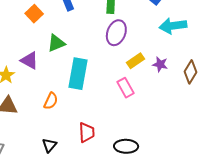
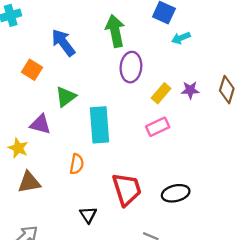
cyan arrow: (173, 26) -> (181, 38), moved, size x0.6
pink rectangle: (125, 88) -> (158, 127), turned -72
red trapezoid: (87, 132) -> (127, 189), size x1.4

